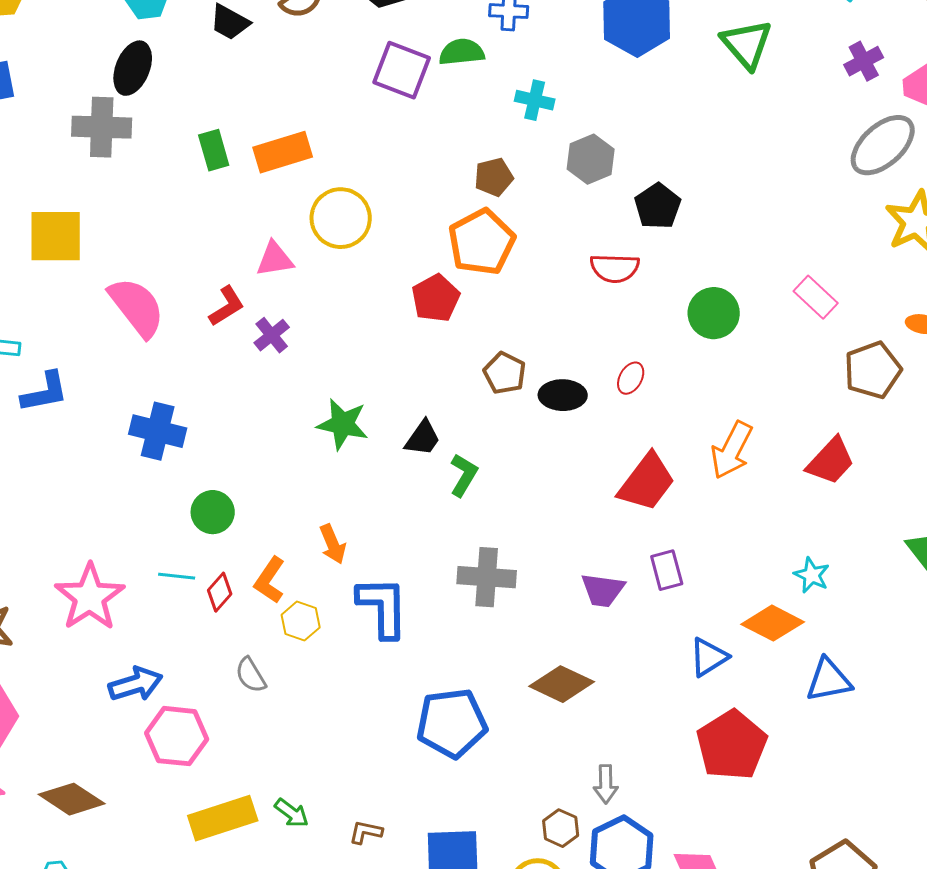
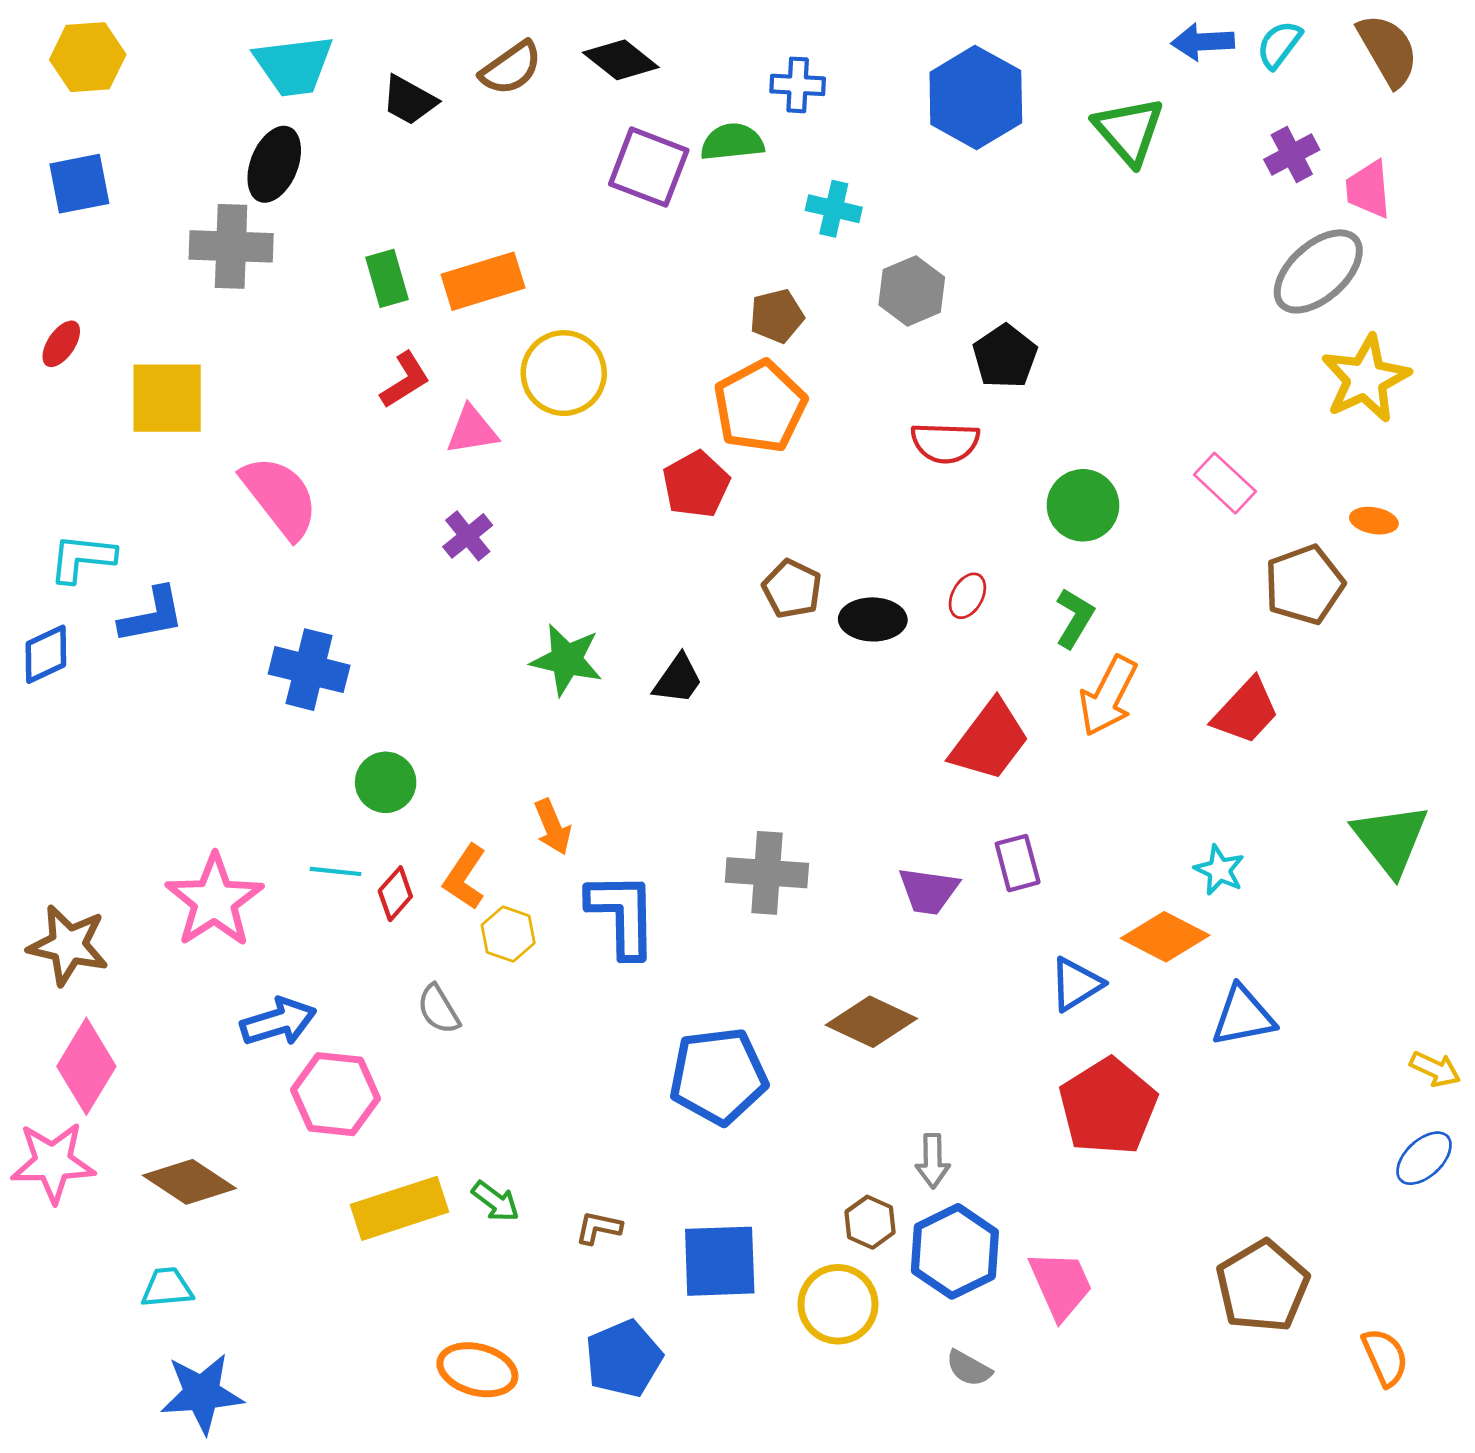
red L-shape: (227, 306) -> (405, 380), moved
green L-shape: (464, 475) -> (1075, 618), moved

